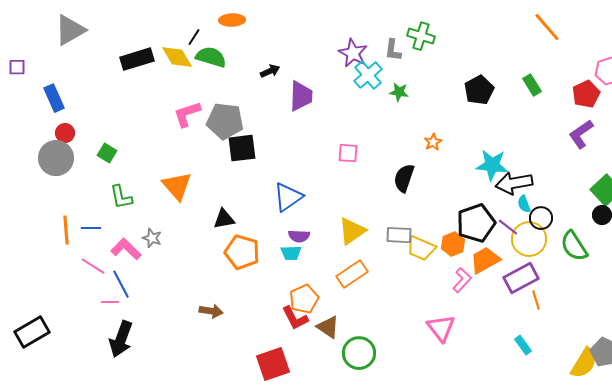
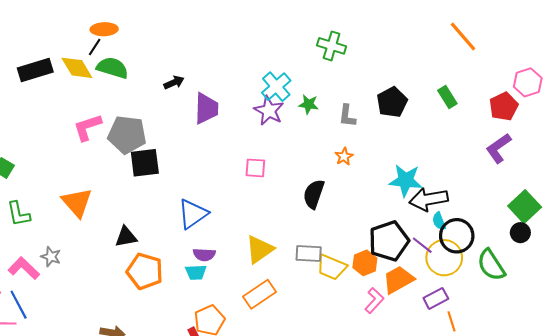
orange ellipse: (232, 20) -> (104, 29), moved
gray L-shape: (393, 50) -> (347, 116), moved
purple star: (353, 53) -> (269, 111), moved
black circle: (541, 218) -> (457, 236), size x1.4
purple rectangle: (521, 278) -> (436, 298), size x0.7

